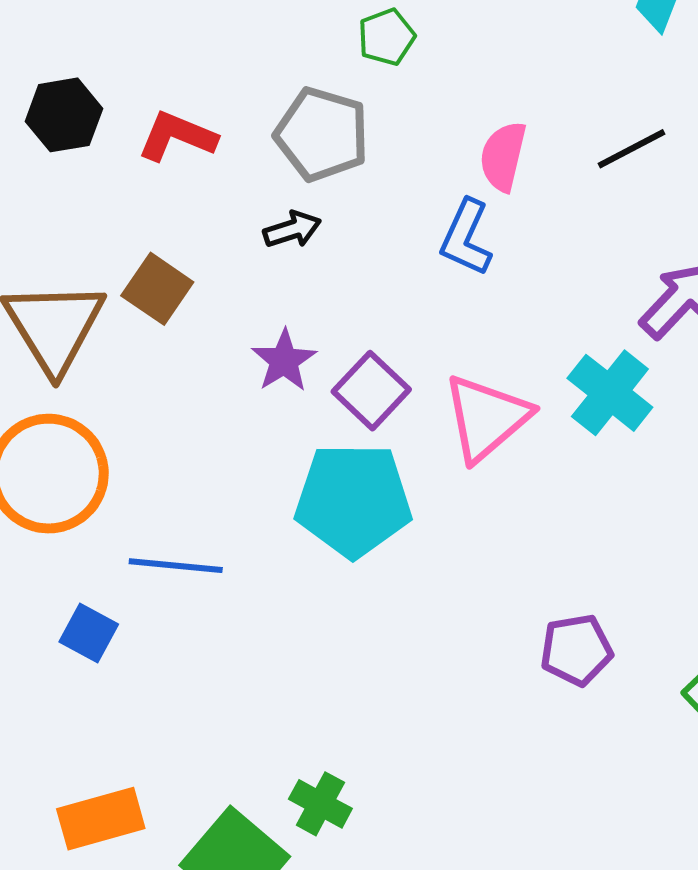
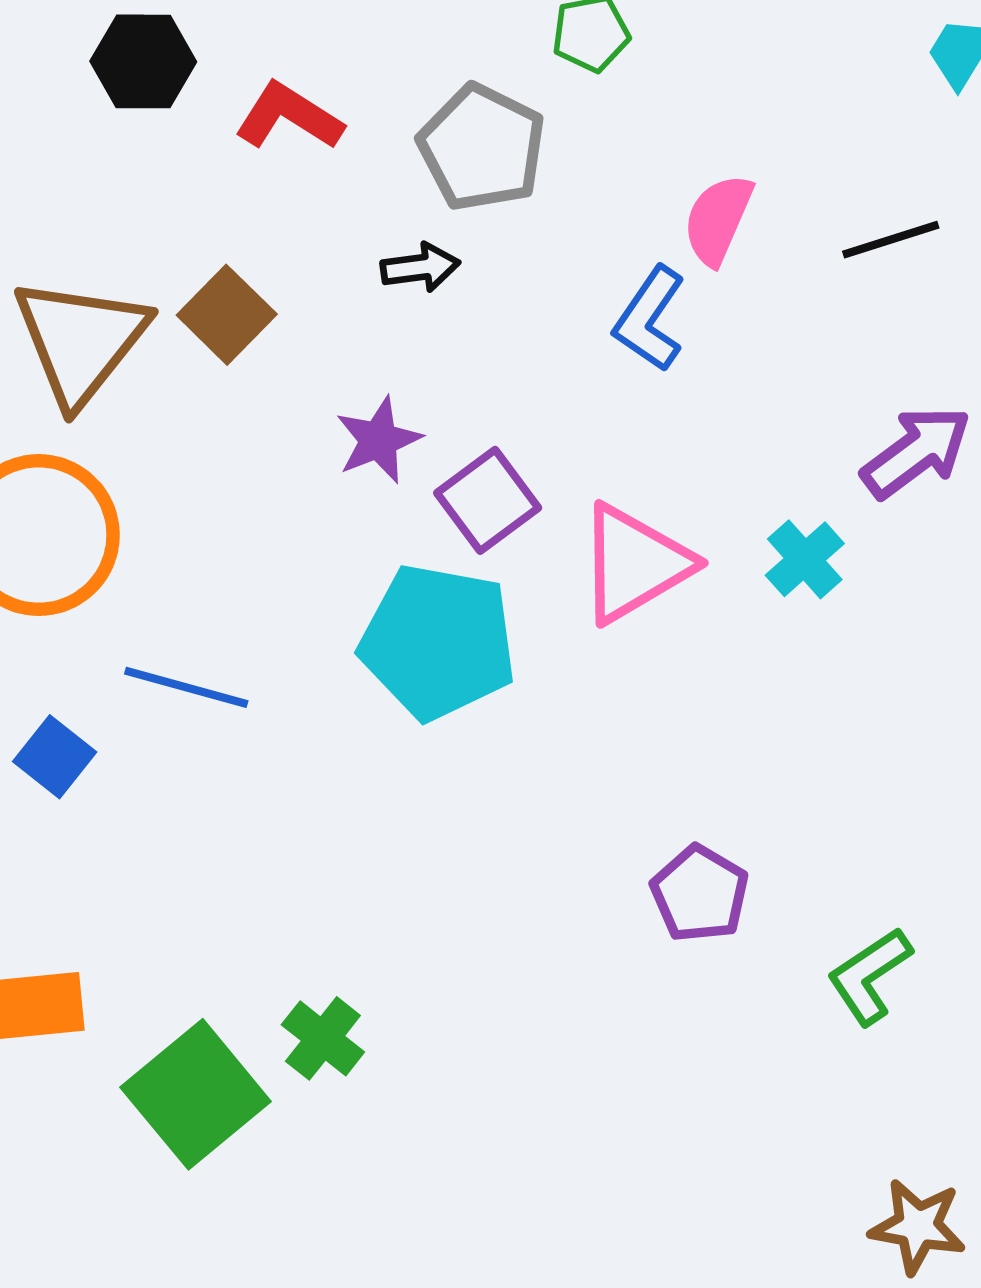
cyan cross: (610, 393) -> (805, 559), size x0.7
purple pentagon: (576, 650) -> (700, 894), turned 30

